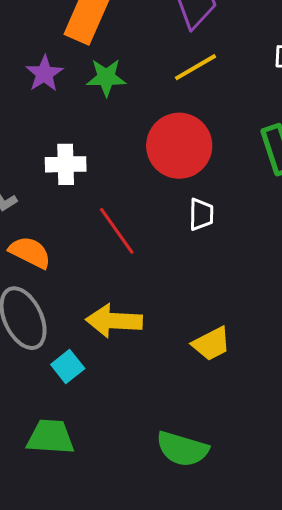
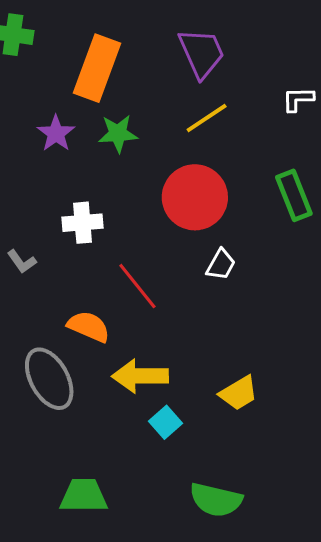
white trapezoid: (201, 214) -> (221, 265), turned 32
orange semicircle: (30, 252) -> (89, 327), moved
cyan square: (68, 366) -> (166, 422), moved

